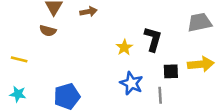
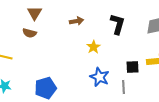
brown arrow: (88, 12) -> (76, 21), moved
black L-shape: (153, 39) -> (118, 24), moved

